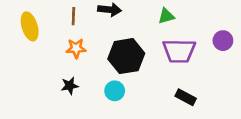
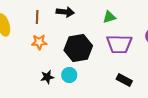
black star: (70, 86) -> (47, 77), moved

